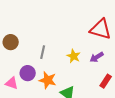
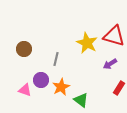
yellow star: (74, 56) -> (87, 43), moved, size x1.5
orange star: (48, 80) -> (61, 87), turned 30

